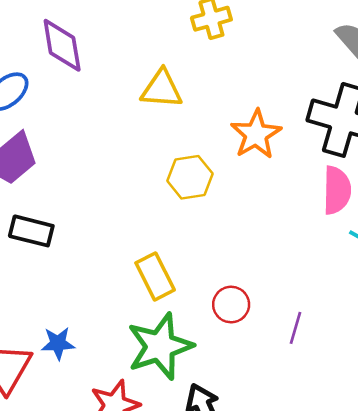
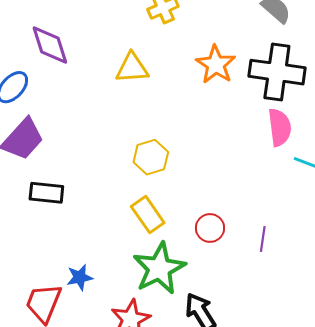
orange star: (256, 134) -> (216, 65), moved
yellow hexagon: (190, 177) -> (151, 157), moved

